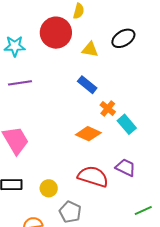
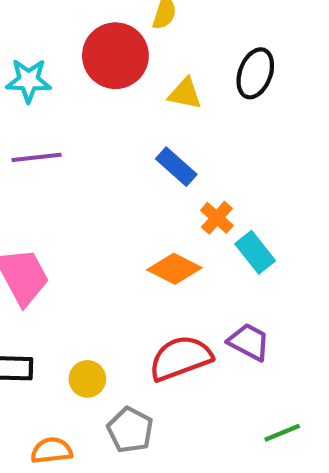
black ellipse: (123, 38) -> (255, 73), turned -40
red semicircle: (93, 177) -> (181, 358), turned -40

